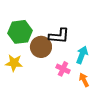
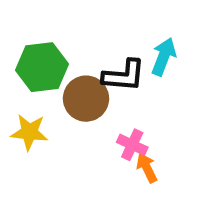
cyan arrow: (82, 55) -> (164, 57), moved
orange arrow: (84, 80) -> (147, 168), moved

